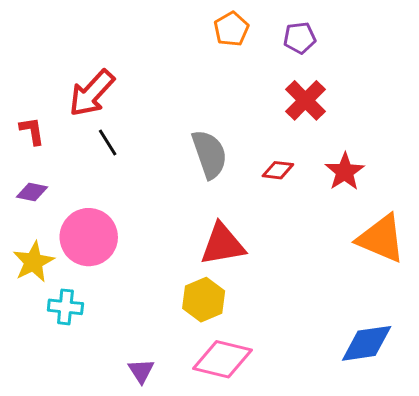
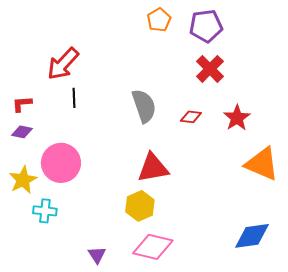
purple pentagon: (300, 38) -> (206, 26), size x1.5
red L-shape: (32, 131) -> (22, 104), moved, turned -85
black line: (108, 143) -> (74, 98), turned 30

